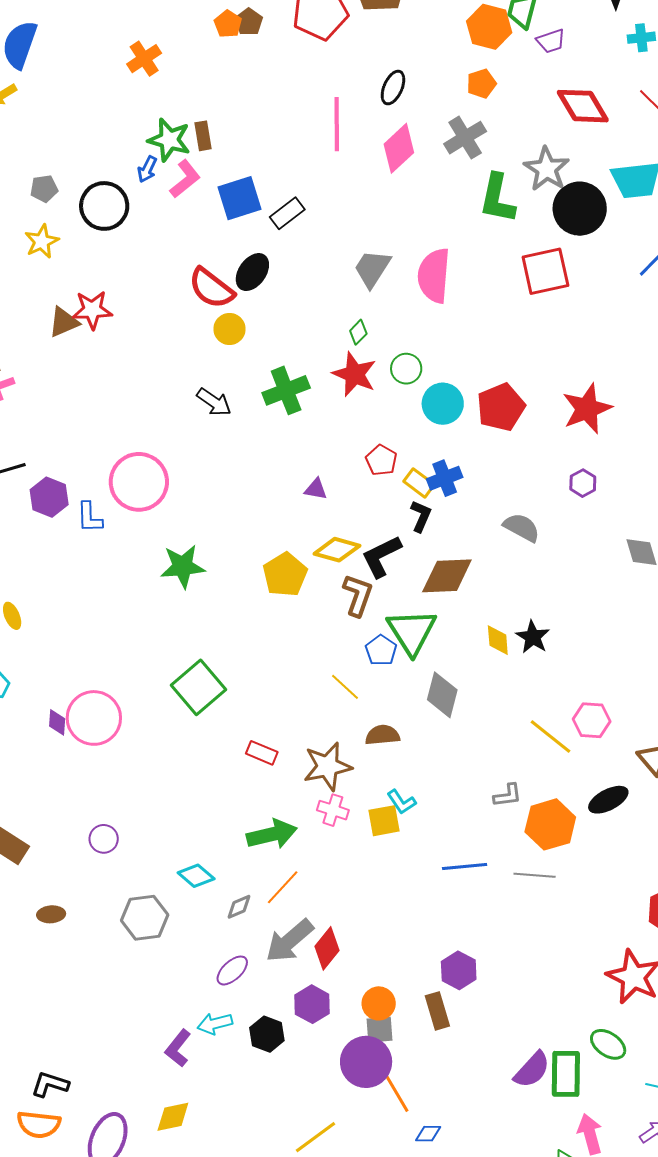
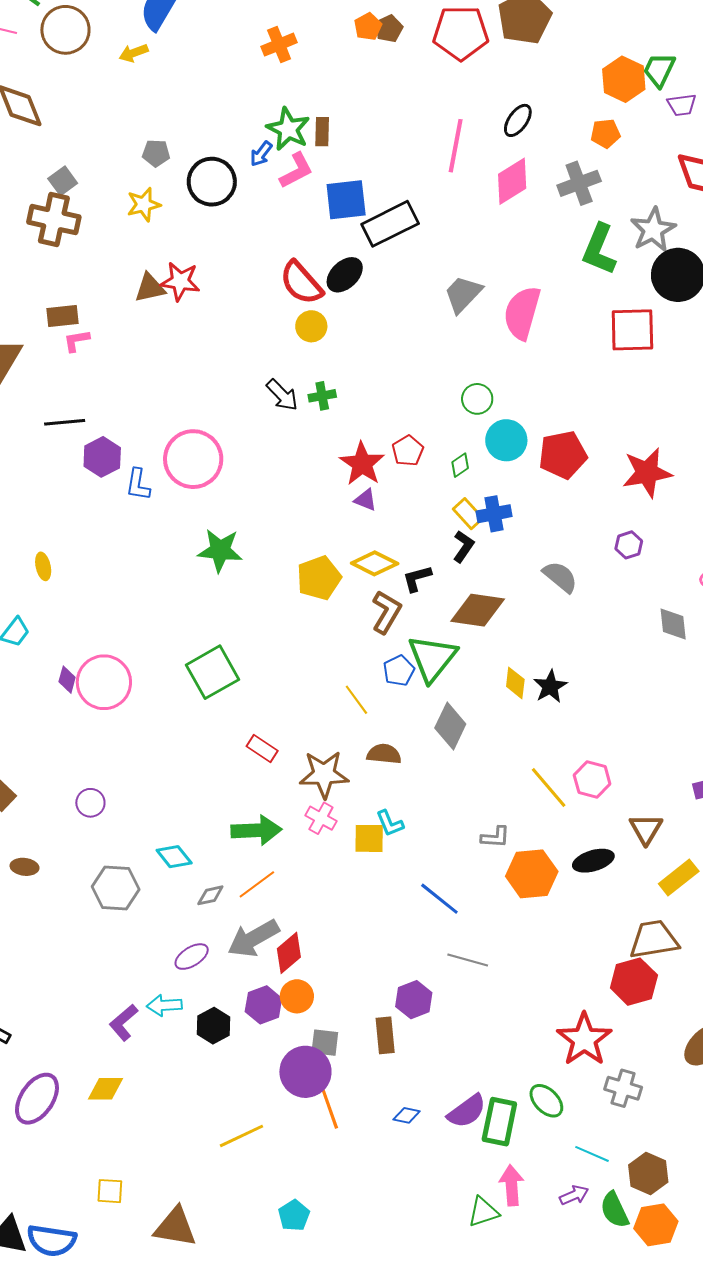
black rectangle: (287, 213) -> (390, 224), size x1.6
green diamond: (358, 332) -> (460, 465), moved
red star: (354, 374) -> (362, 464), moved
green cross: (286, 390) -> (322, 396), moved, size x0.6
red pentagon: (381, 460) -> (408, 451), moved
black L-shape: (381, 556) -> (417, 578), size x0.7
blue line: (465, 866) -> (439, 899), turned 33
gray line: (535, 875) -> (468, 960), moved
orange circle: (379, 1003) -> (297, 996), moved
blue diamond: (428, 1134) -> (407, 1115), moved

